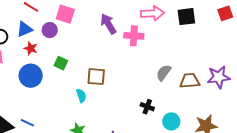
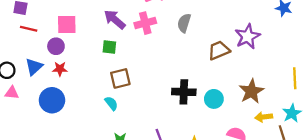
blue triangle: (25, 29) -> (34, 67), moved
red star: (31, 48) -> (60, 69), moved
green square: (61, 63) -> (109, 47), moved
gray semicircle: (164, 73) -> (184, 23), moved
black cross: (147, 107) -> (184, 92), size x1.5

